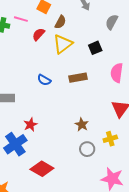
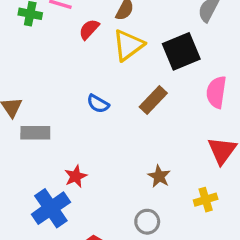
black square: (95, 48) -> (181, 51), size x1.6
brown rectangle: (78, 78) -> (153, 100), turned -36
gray circle: (87, 149) -> (147, 222), moved

